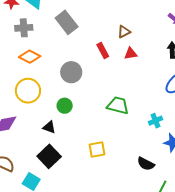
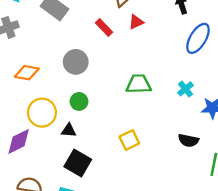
orange diamond: (30, 57) -> (27, 73), moved
yellow circle: (28, 91) -> (42, 113), moved

